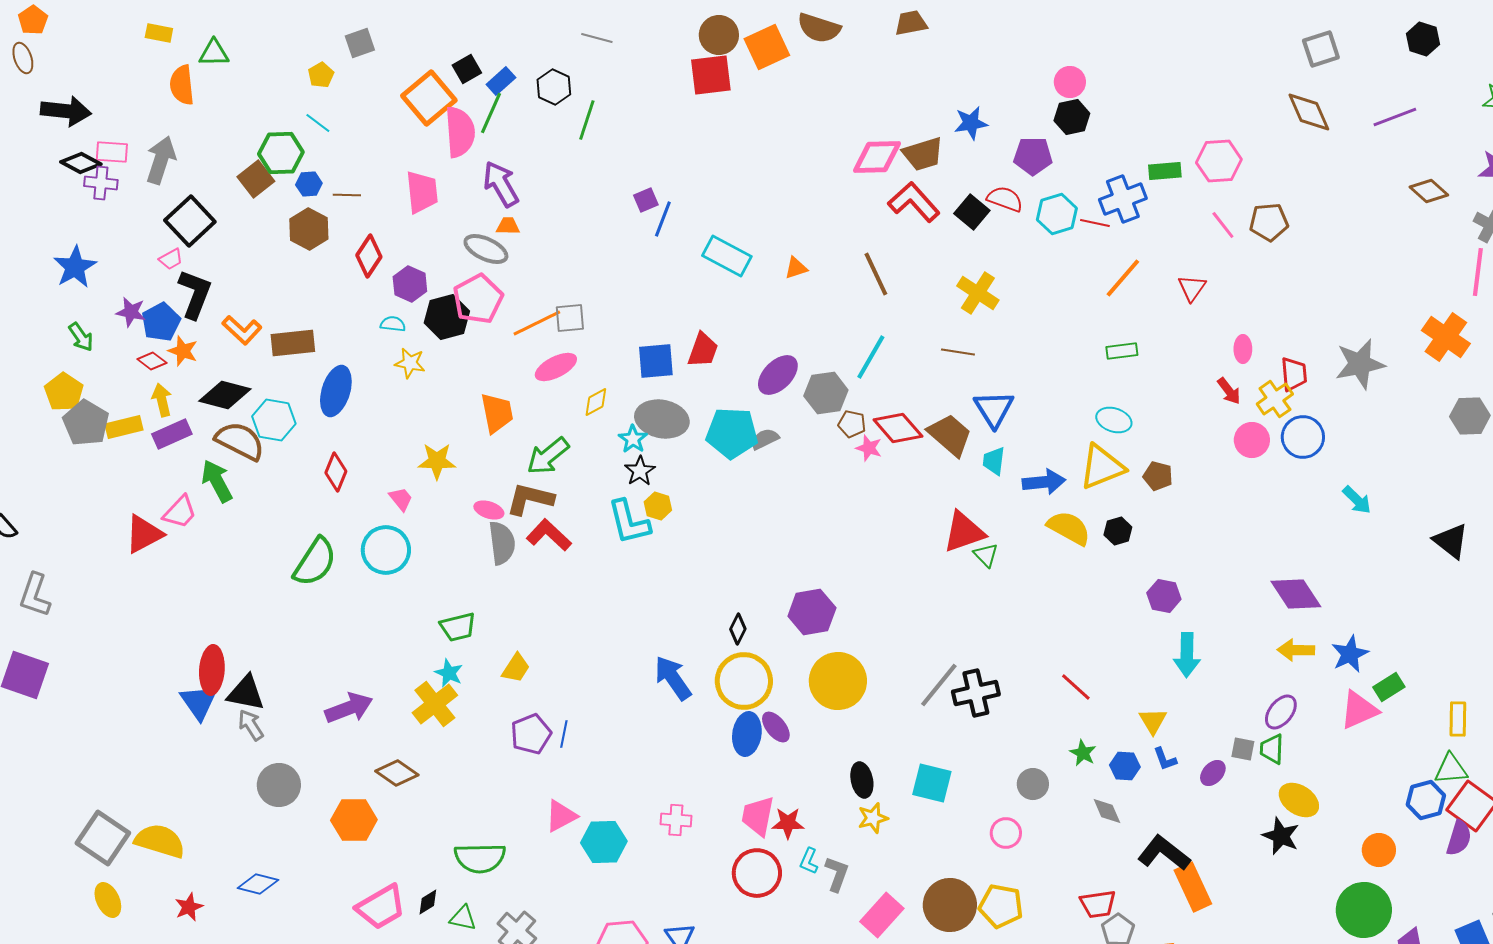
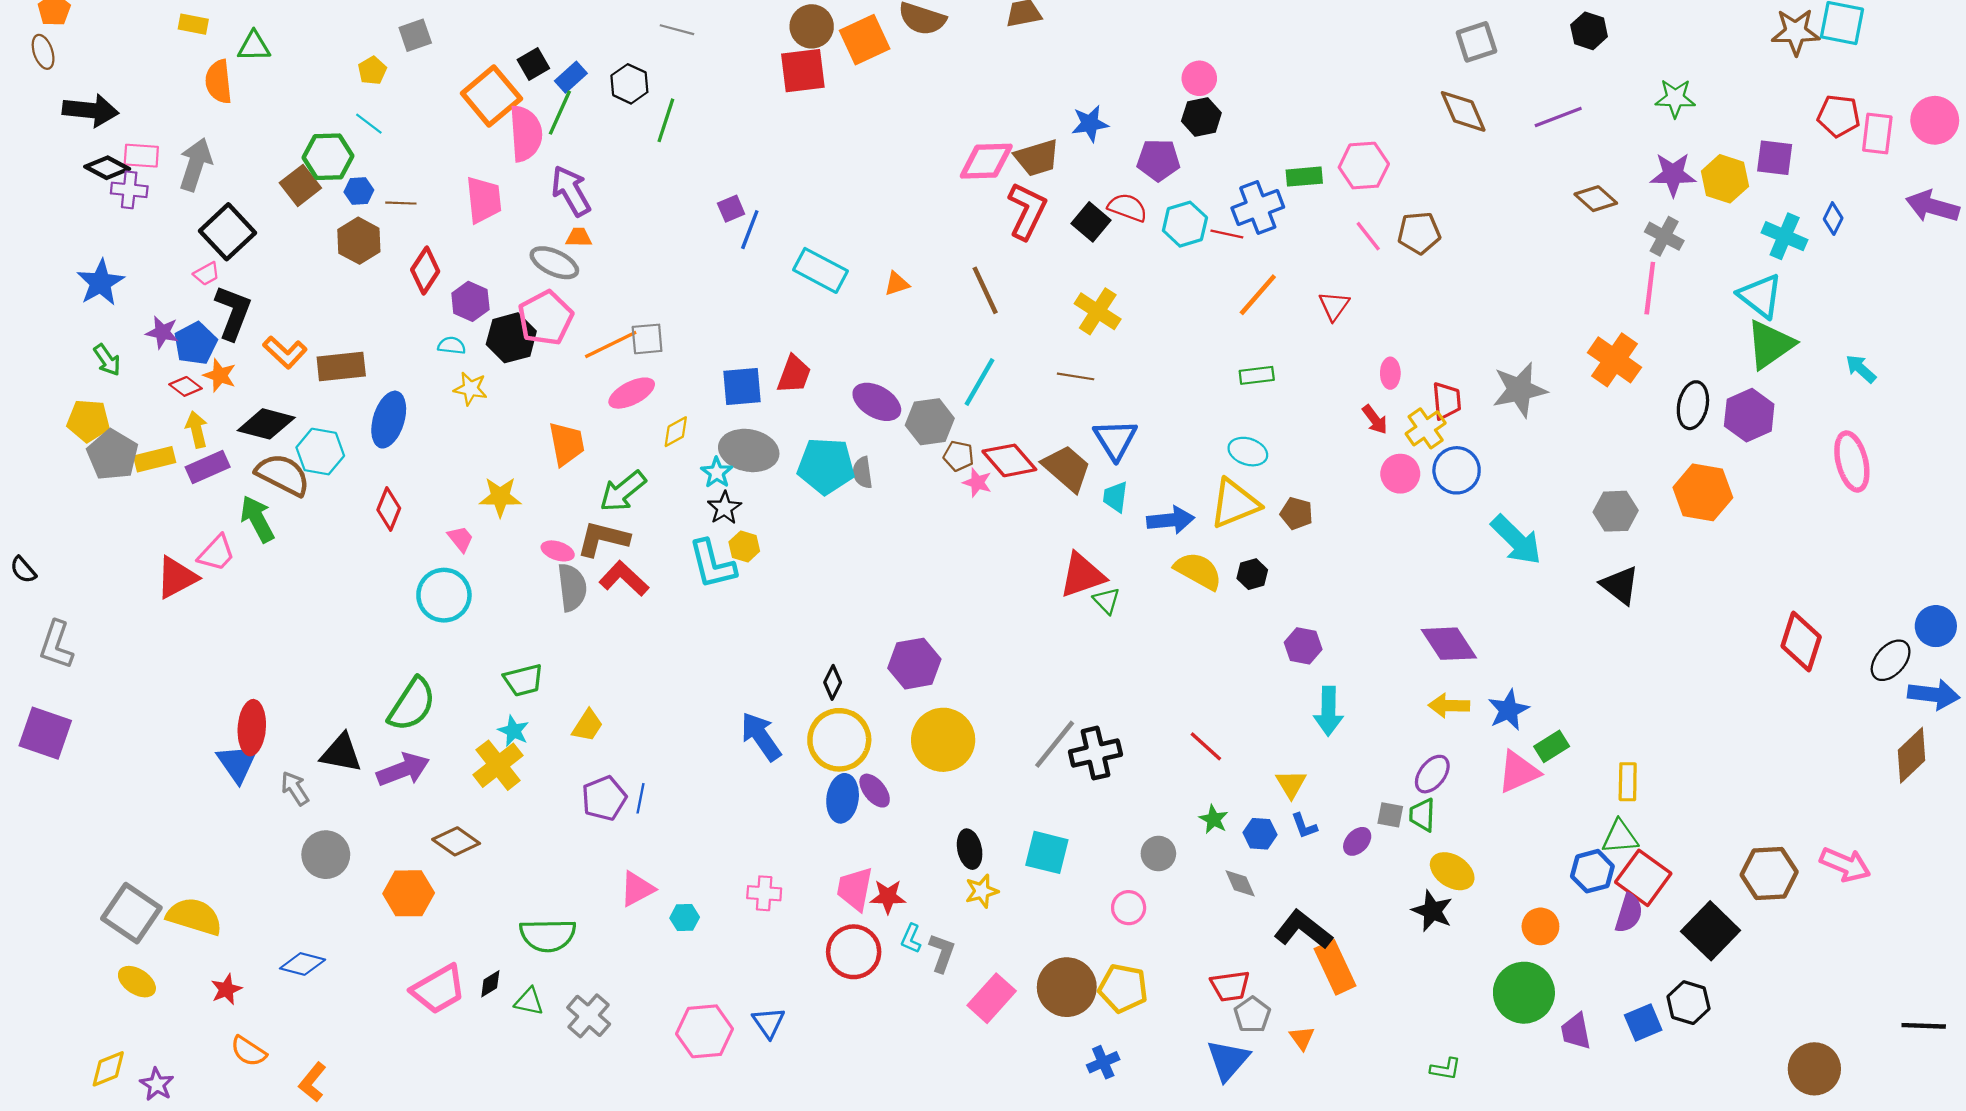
red L-shape: (914, 202) -> (1027, 211), turned 68
purple ellipse: (778, 375) -> (877, 402), turned 75
yellow pentagon: (64, 392) -> (88, 421), turned -30
gray hexagon: (1470, 416) -> (1616, 511), moved
gray semicircle: (765, 439) -> (862, 473), turned -72
cyan arrow: (1357, 500) -> (1516, 540), size x1.6
green semicircle: (315, 562) -> (412, 704), moved
black triangle: (246, 693) -> (341, 753), moved
cyan hexagon: (604, 842) -> (685, 918), size x0.6
yellow ellipse: (108, 900) -> (137, 982), turned -32

